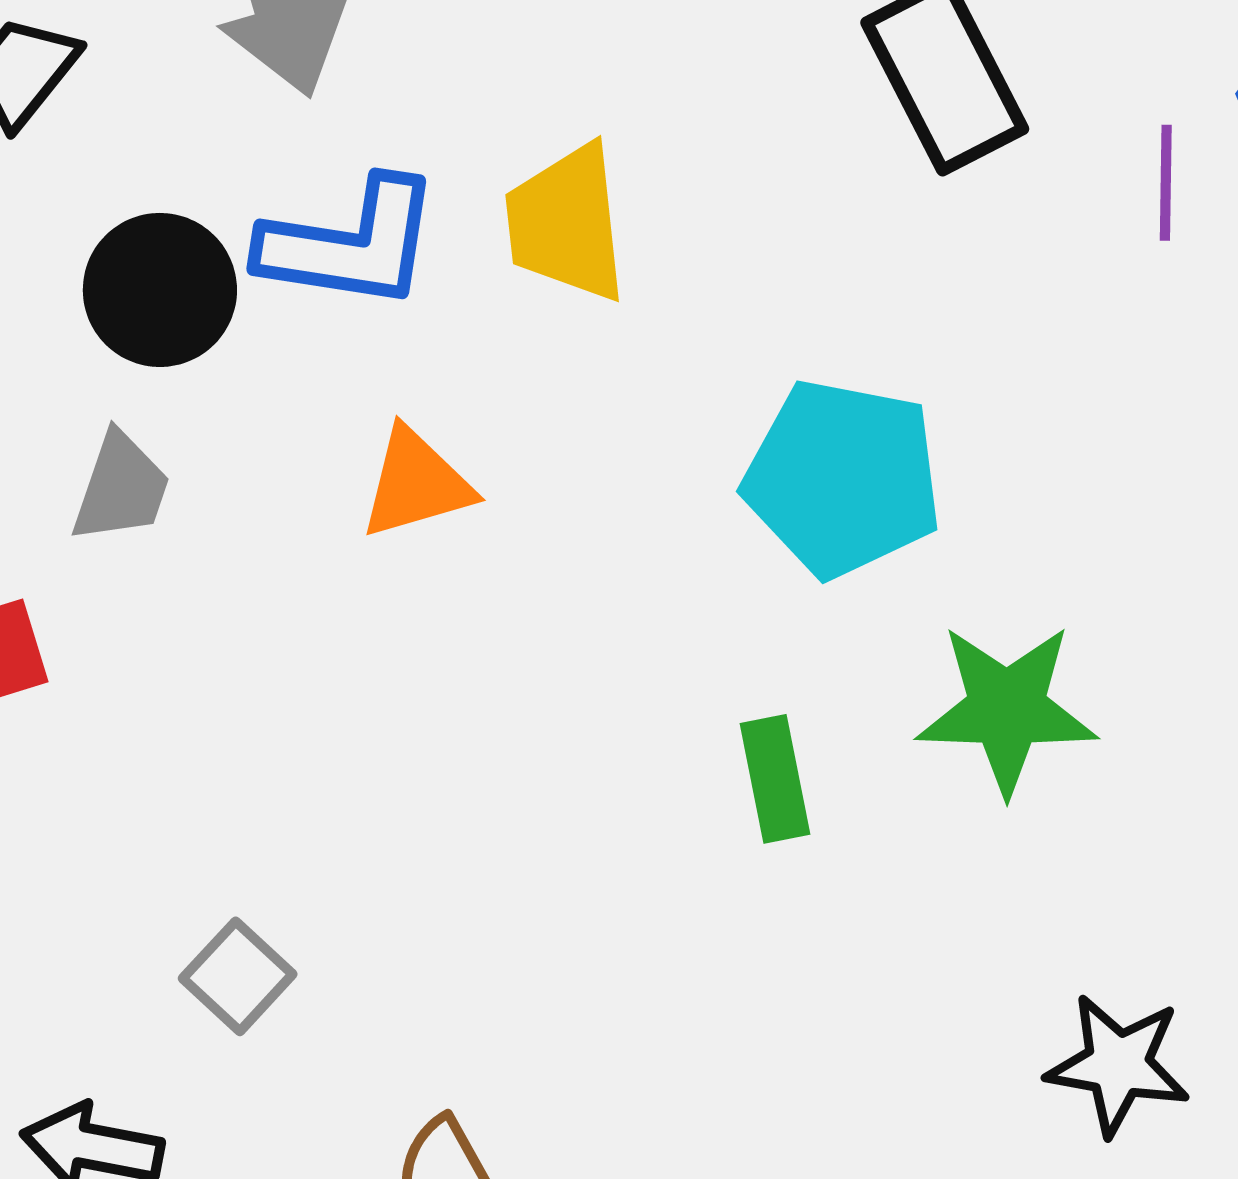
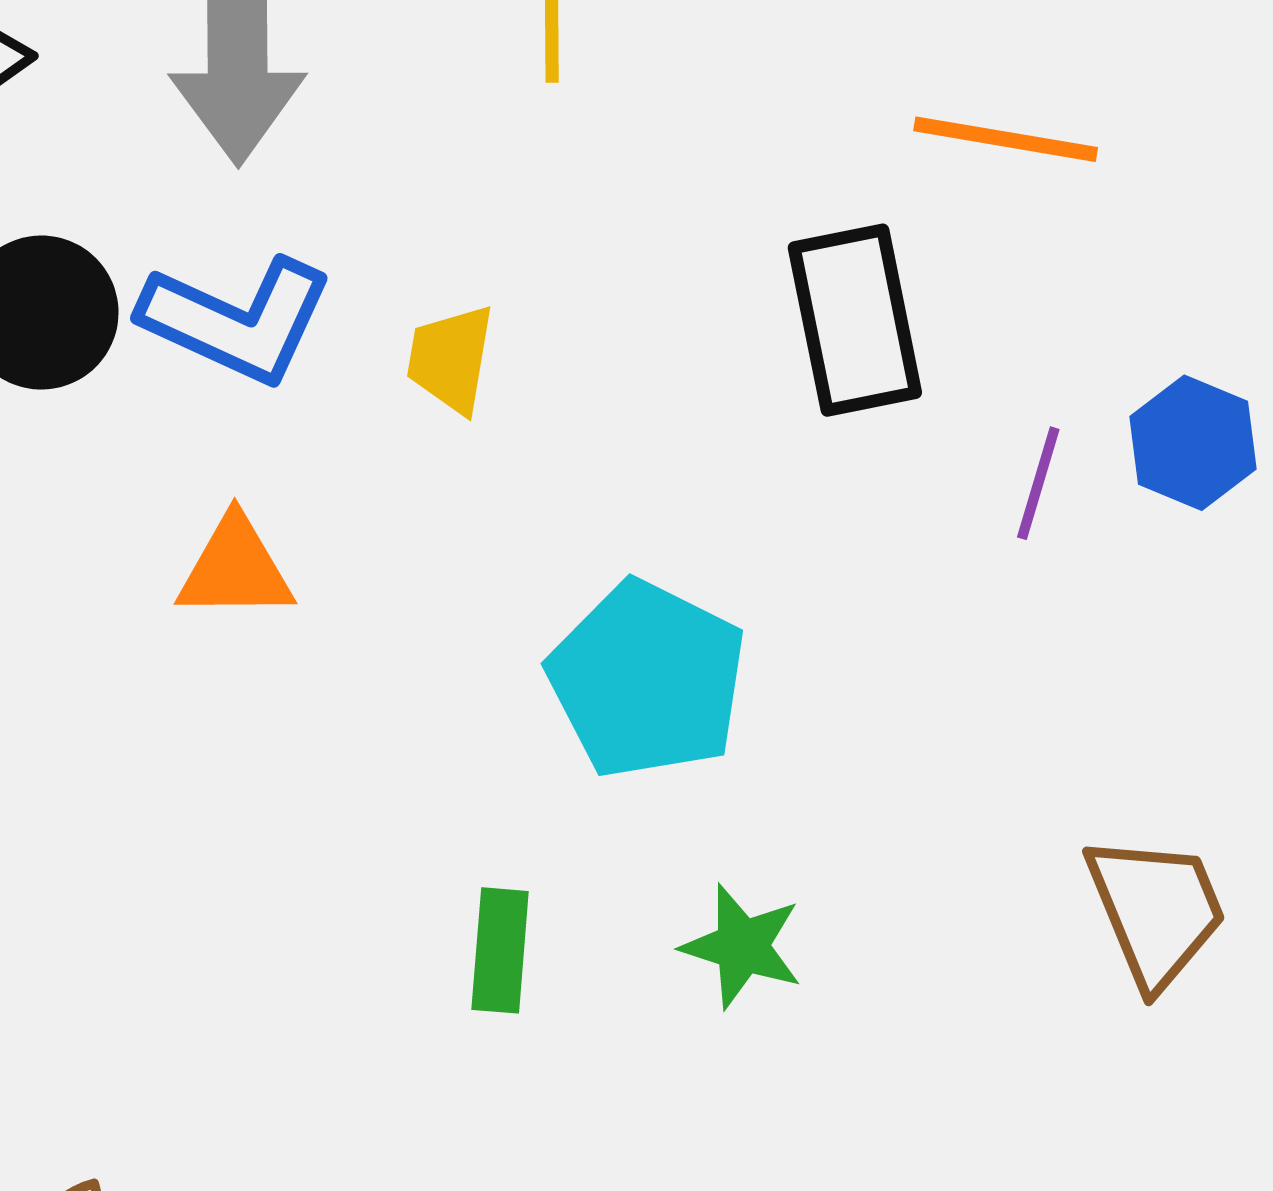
yellow trapezoid: (566, 223) -> (451, 359), size x0.7
green star: (1007, 709) -> (742, 946), size x0.7

